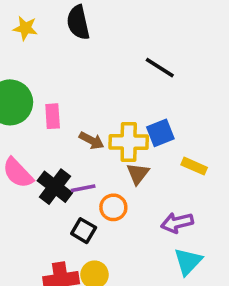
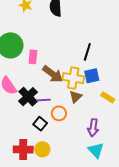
black line: (160, 68) -> (87, 52), moved, turned 66
brown arrow: (92, 141) -> (53, 74), size x1.5
purple arrow: (177, 223) -> (93, 128), turned -78
cyan triangle: (188, 261) -> (96, 150), turned -36

